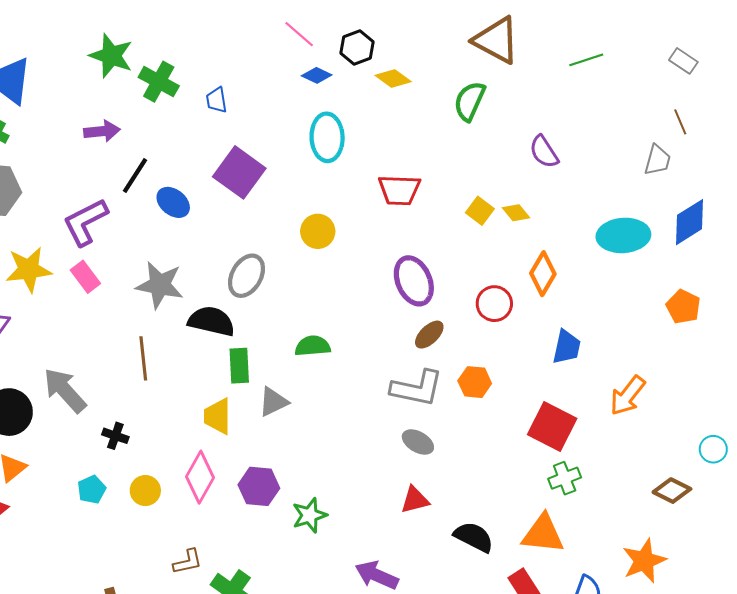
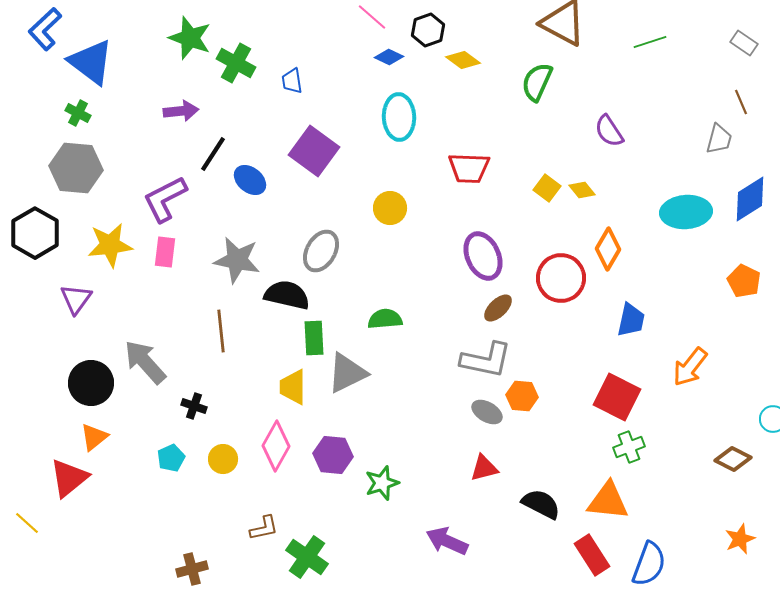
pink rectangle: (85, 277) -> (165, 252), turned 44
red circle: (494, 304) -> (561, 278), size x1.4
orange hexagon: (475, 382) -> (522, 396), moved
gray triangle: (273, 402) -> (347, 373), size x1.4
orange star: (644, 561) -> (740, 539), moved, size x0.7

